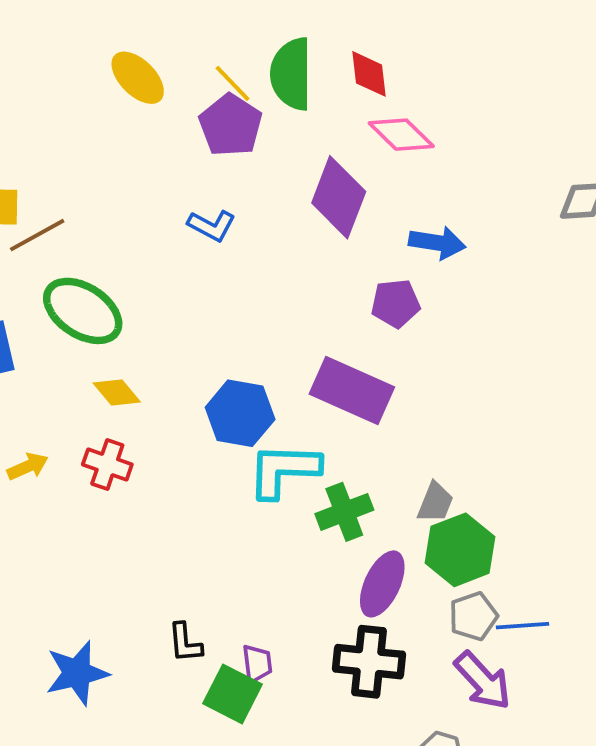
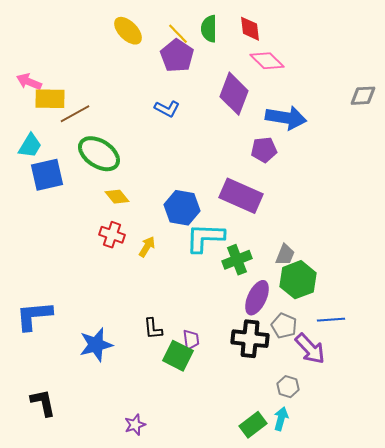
green semicircle: (291, 74) -> (209, 29), size x0.7
blue arrow: (437, 243) -> (286, 118), size x1.4
yellow arrow: (28, 466) -> (147, 247), moved, turned -35
gray pentagon: (473, 616) -> (284, 326), moved, turned -30

